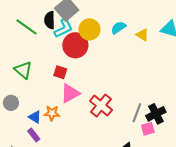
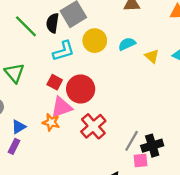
cyan L-shape: (63, 28) -> (64, 51), moved
red circle: (75, 45) -> (81, 89), moved
orange star: (52, 113) -> (51, 122), moved
blue triangle: (35, 117) -> (19, 127), turned 48
purple rectangle: (34, 135) -> (14, 146), turned 56

